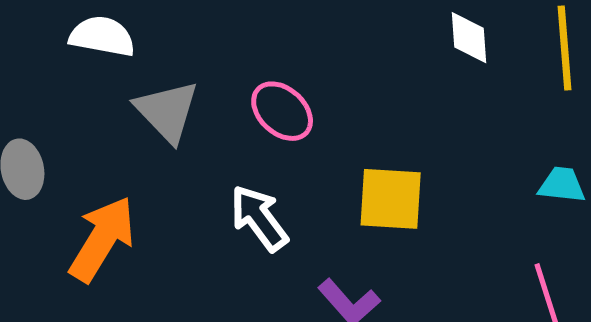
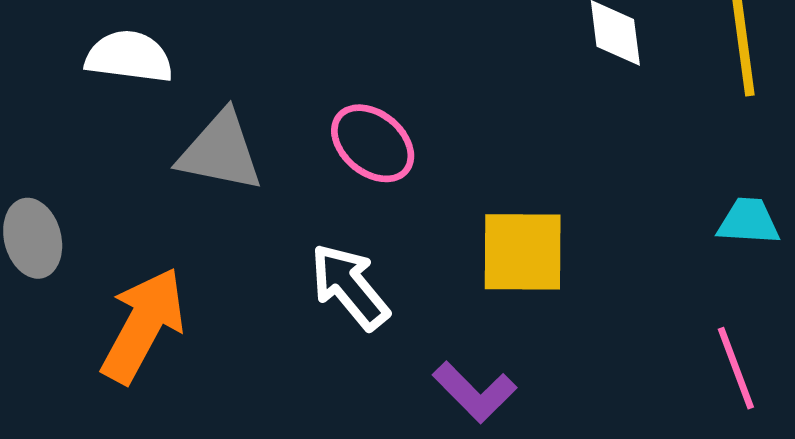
gray triangle: (167, 111) -> (220, 152), turned -32

